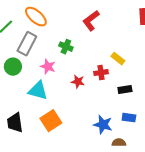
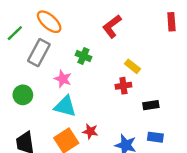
yellow rectangle: (118, 59) -> (133, 66), moved
green circle: (13, 67) -> (23, 95), moved
red star: (78, 82) -> (90, 131), moved
cyan triangle: (38, 91) -> (65, 106), moved

